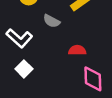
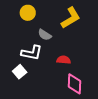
white L-shape: (19, 38) -> (32, 53), moved, turned -35

